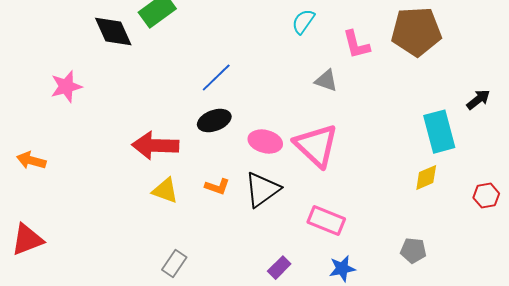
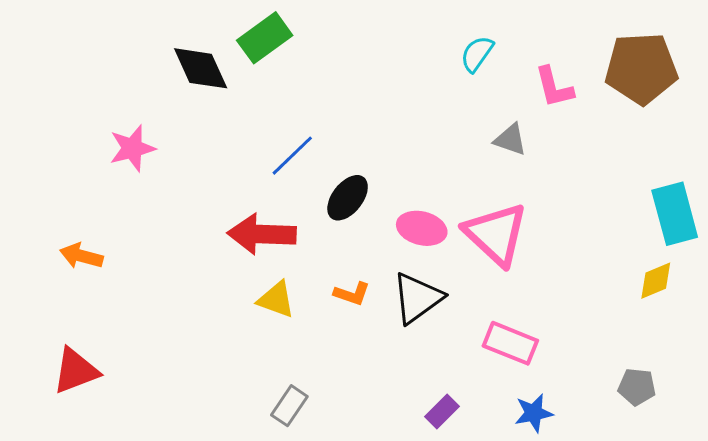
blue line: (216, 78) -> (292, 156), moved
black ellipse: (214, 121) -> (348, 198), turned -32

